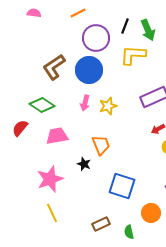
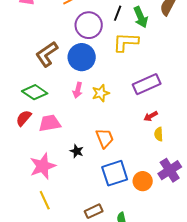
red semicircle: (20, 128) -> (24, 118), moved
orange trapezoid: (101, 145) -> (105, 138), moved
blue square: (122, 186) -> (115, 173), turned -36
orange circle: (151, 213) -> (143, 181), moved

